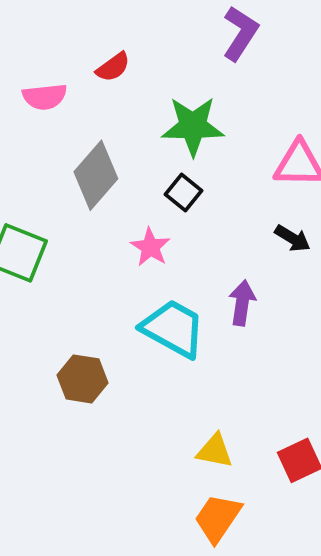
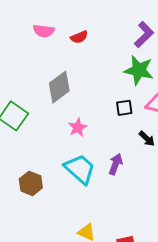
pink semicircle: (45, 97) -> (44, 31), moved
green star: (193, 126) -> (139, 70), moved
black square: (183, 193) -> (124, 108), moved, turned 30

